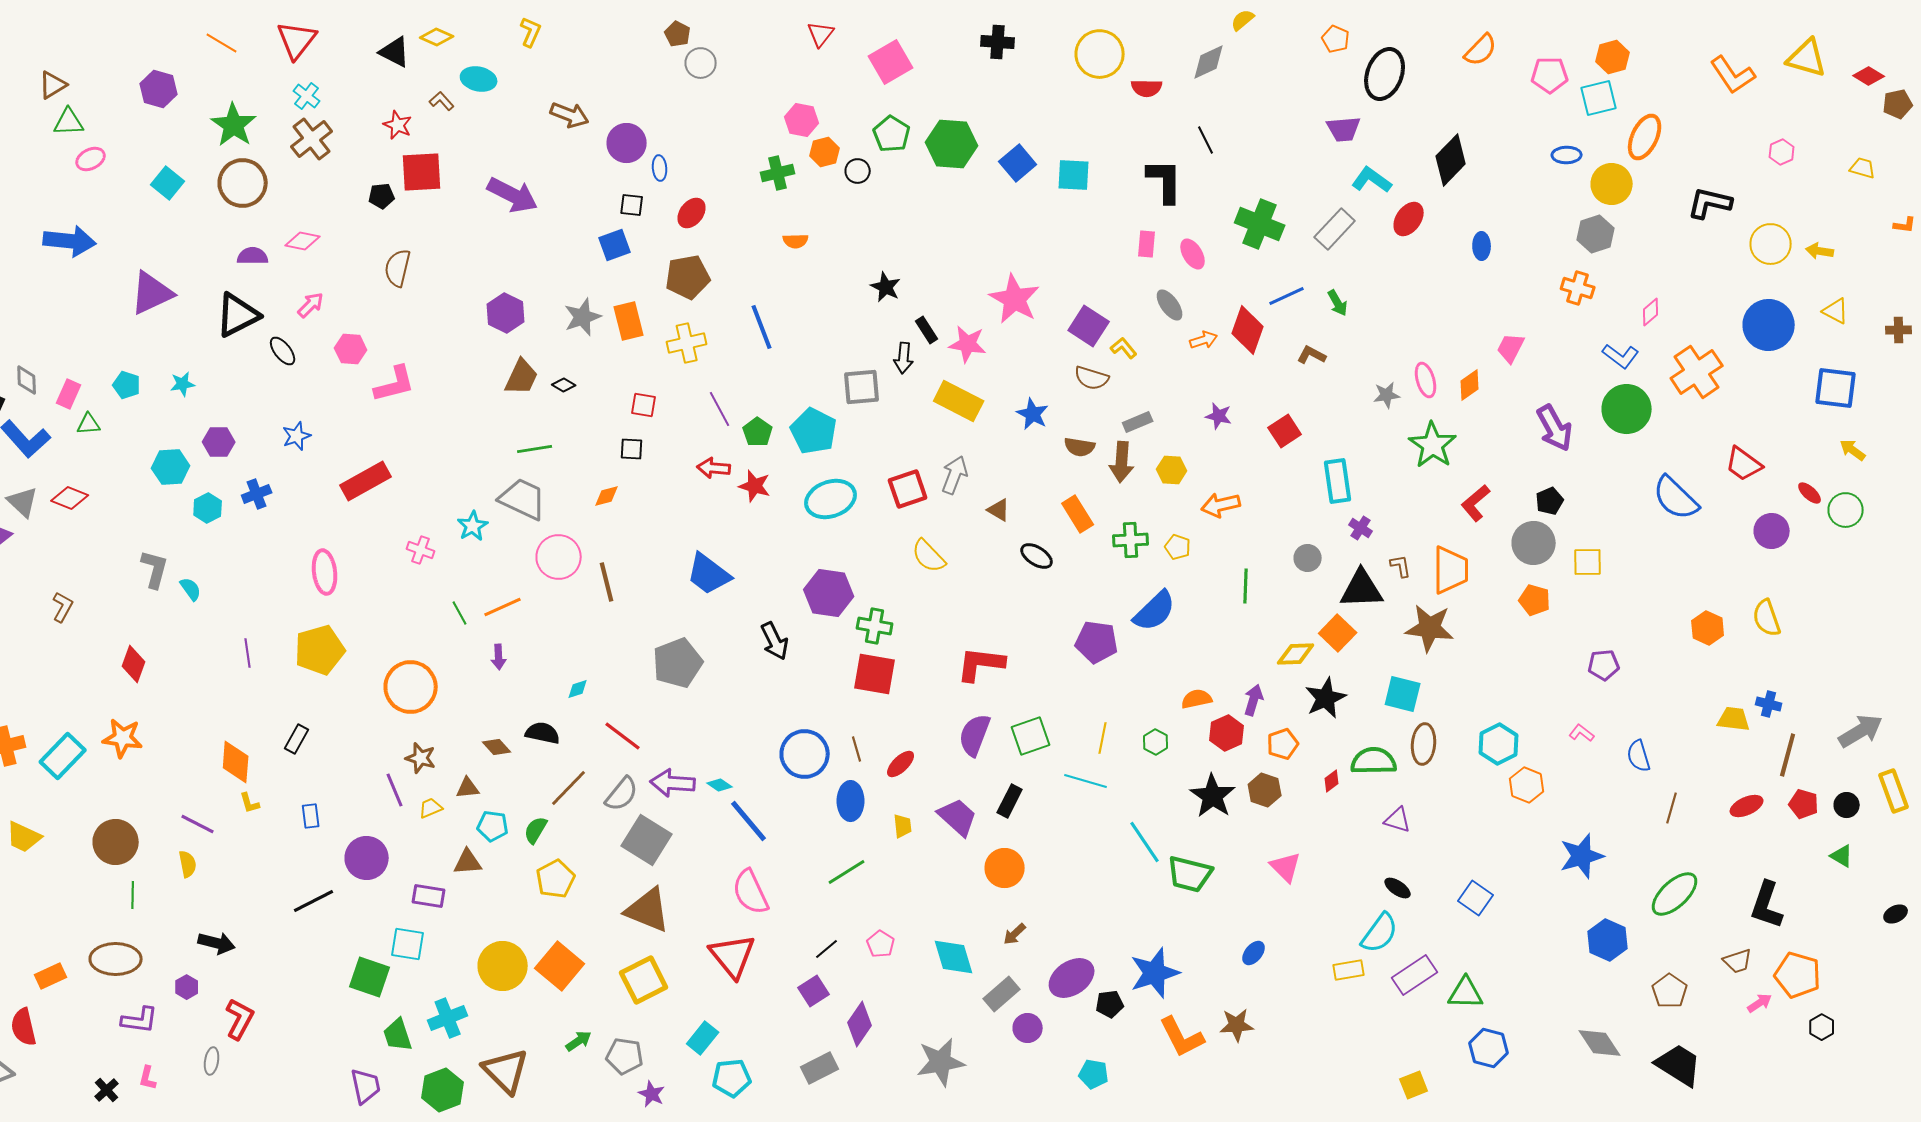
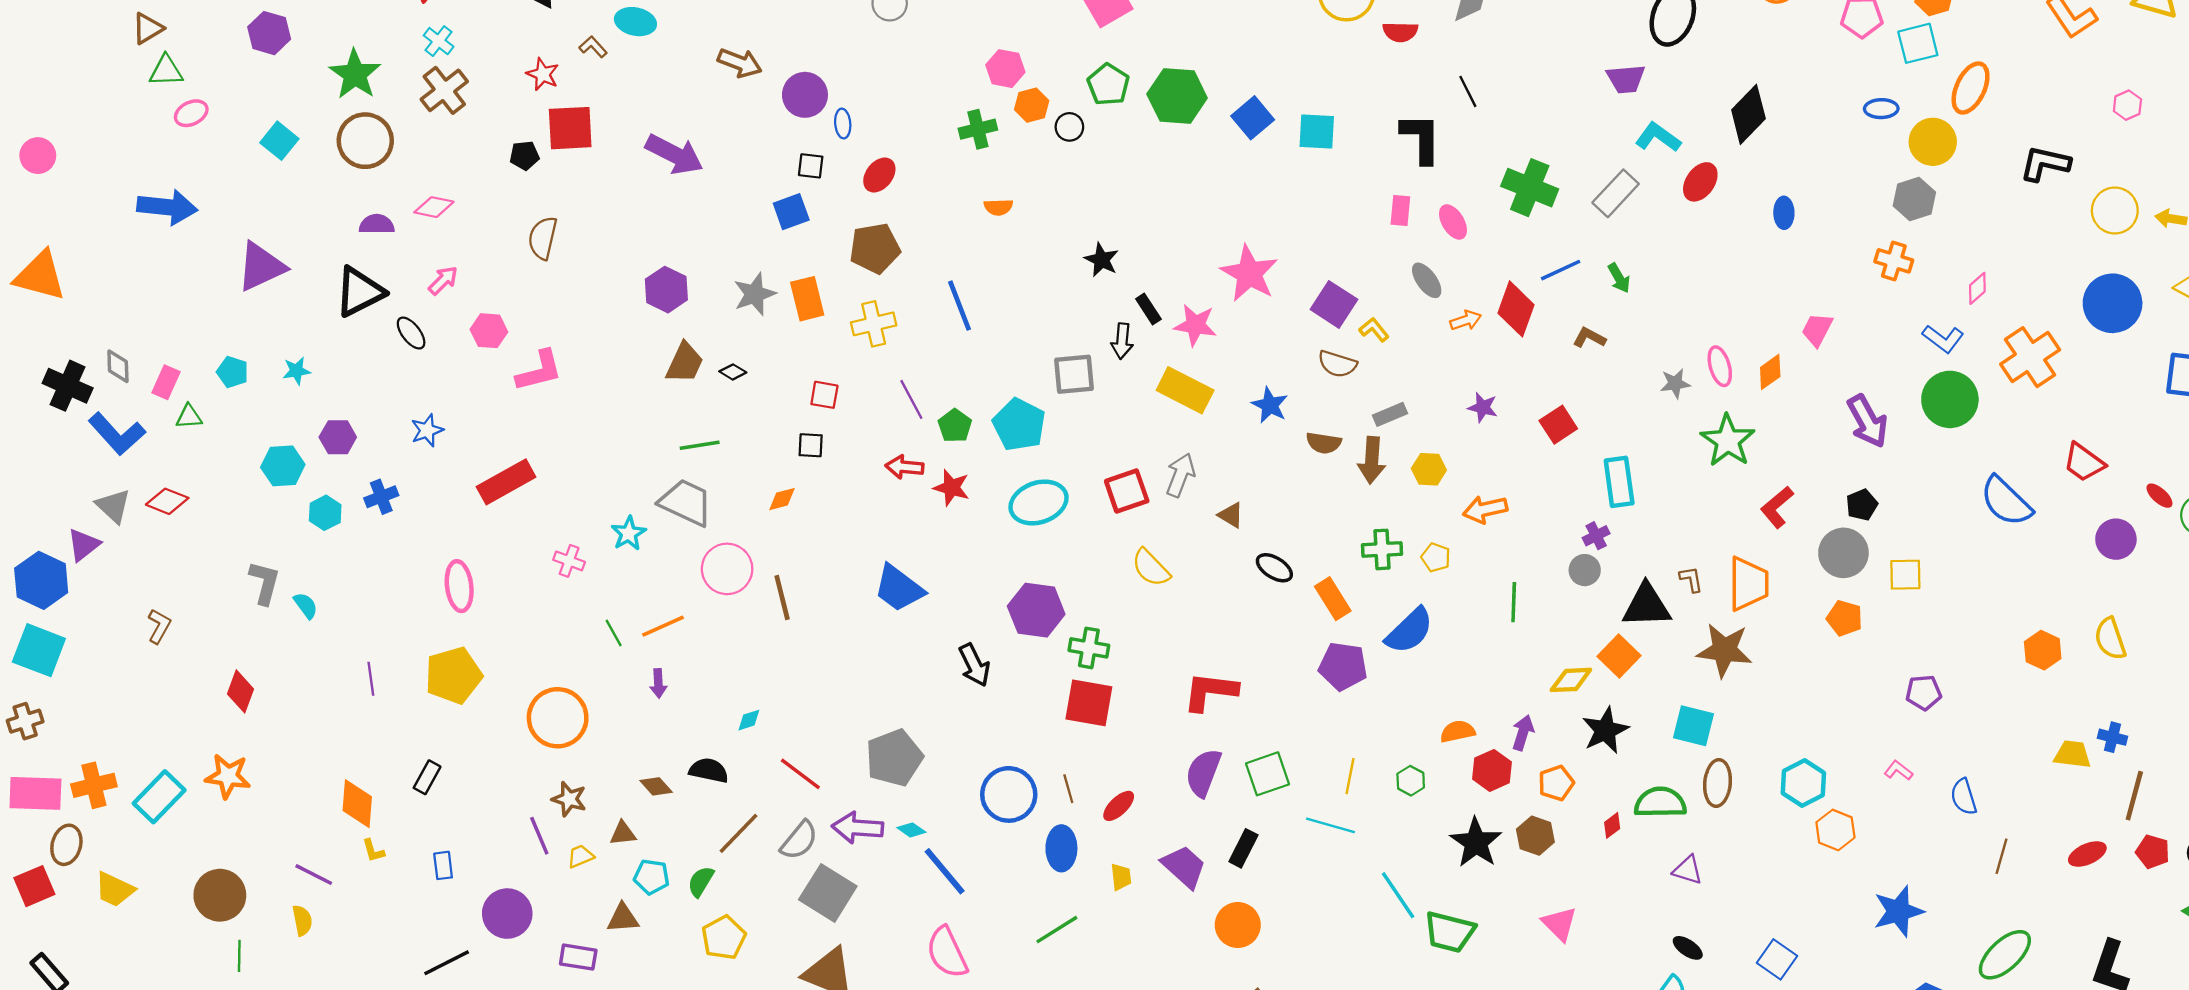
orange rectangle: (1078, 514) -> (1333, 599), moved
purple cross: (1361, 528) -> (1596, 536), moved, turned 30
gray pentagon: (678, 663) -> (894, 758), moved

